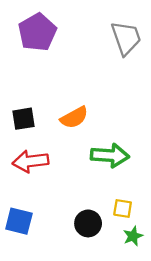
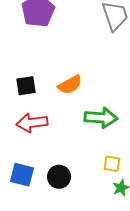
black circle: (88, 223) -> (59, 177), moved

